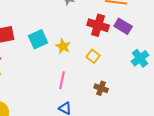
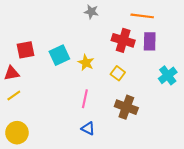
purple rectangle: (123, 26) -> (150, 41), turned 60
brown cross: (101, 88) -> (126, 107), size x1.5

